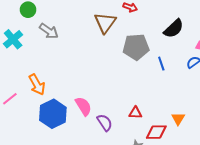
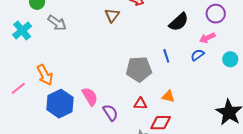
brown triangle: (105, 23) -> (112, 15), size x0.7
gray pentagon: (136, 47) -> (139, 69), moved
orange triangle: (178, 119) -> (168, 96), moved, turned -48

